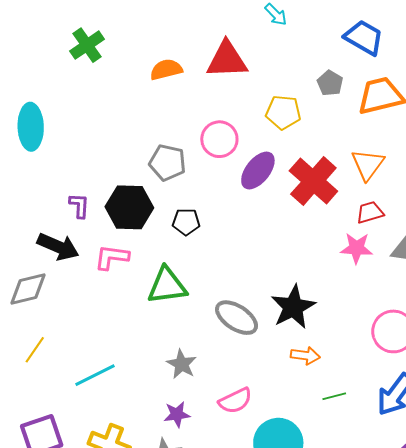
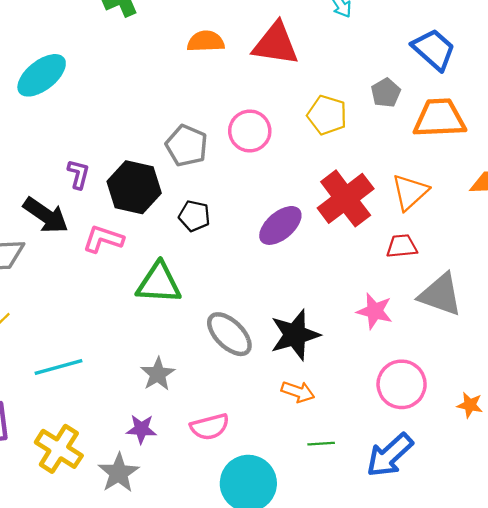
cyan ellipse: (31, 127) -> (42, 75), turned 42
purple ellipse: (258, 170) -> (280, 225), moved
pink star: (357, 248) -> (375, 311), moved

